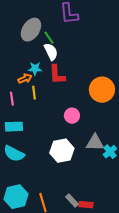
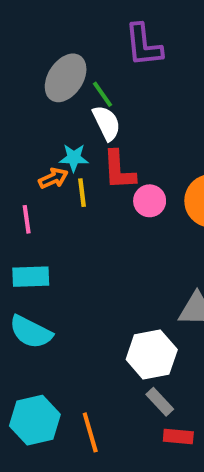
yellow line: (34, 93) -> (82, 193), moved
pink circle: (72, 116) -> (150, 201), moved
white hexagon: (62, 151) -> (152, 355), moved
gray rectangle: (72, 201) -> (160, 402), moved

